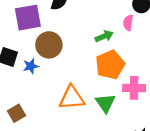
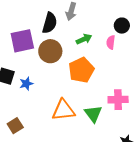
green arrow: (104, 36) -> (84, 39), moved
brown circle: (49, 45) -> (50, 51), moved
orange pentagon: (110, 65) -> (81, 70), moved

